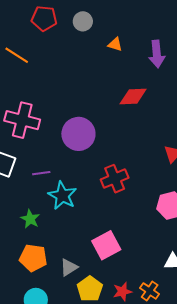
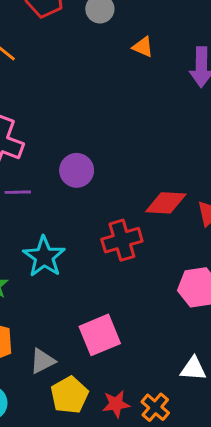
red diamond: (133, 96) -> (166, 203), moved
purple circle: (78, 134) -> (77, 170), size x0.7
purple line: (41, 173) -> (18, 192), moved

